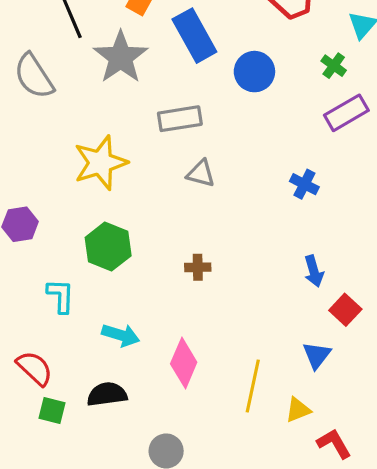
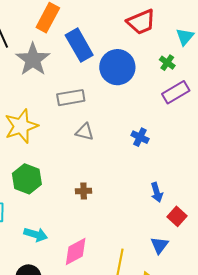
blue circle: (254, 72) -> (117, 67), size x1.4
blue cross: (304, 184) -> (140, 137), moved
pink diamond: (184, 363) -> (76, 251), turned 40

